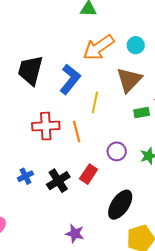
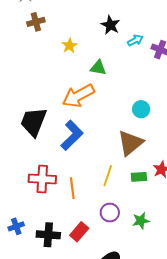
orange arrow: (99, 47) -> (78, 96), moved
yellow line: (95, 102) -> (108, 176), moved
black cross: (58, 181) -> (48, 235), turned 30

